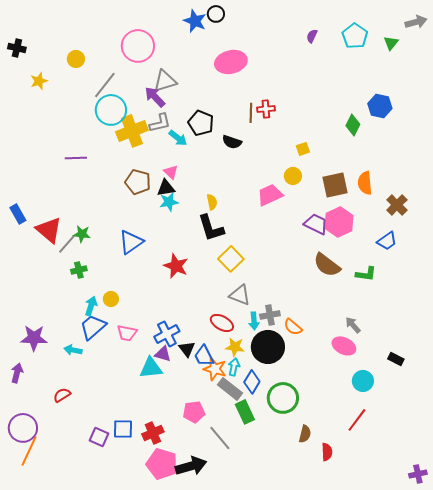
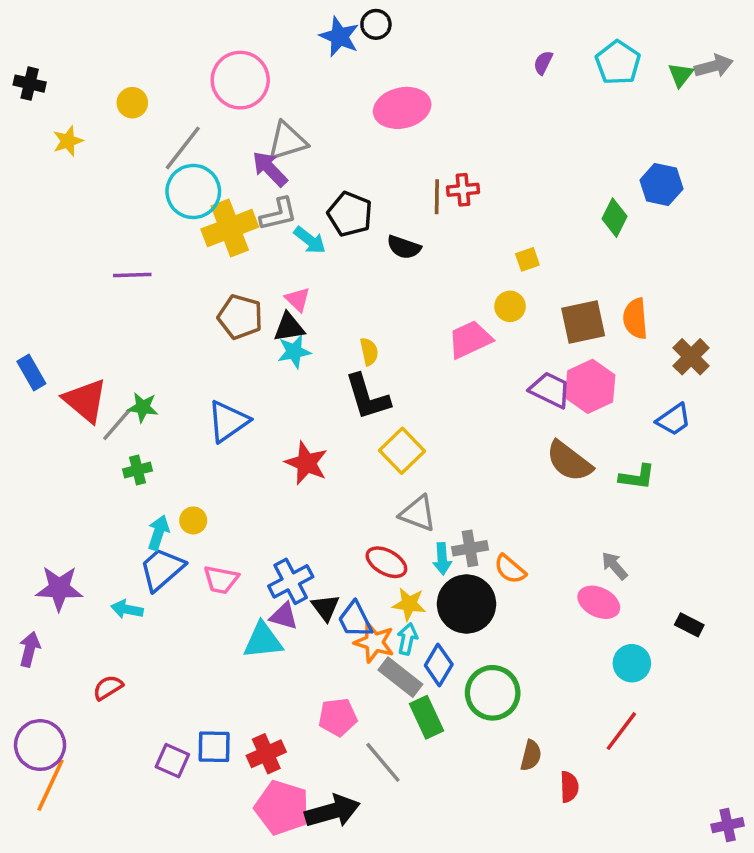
gray arrow: (416, 22) -> (714, 66), moved

